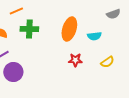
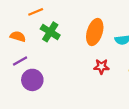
green cross: (29, 29) -> (50, 32), turned 30

